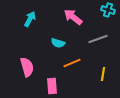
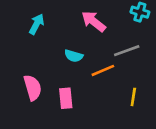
orange line: (72, 63) -> (103, 70), moved
pink rectangle: (52, 86) -> (66, 98), moved

